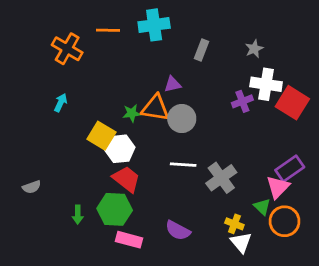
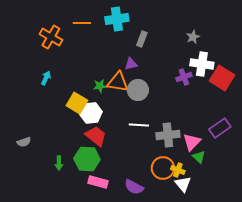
gray rectangle: (202, 50) -> (142, 39), moved
gray cross: (221, 178) -> (168, 135), turned 30
pink triangle: (278, 187) -> (192, 142), moved
orange circle: (284, 221) -> (163, 168), moved
purple semicircle: (178, 230) -> (134, 187), moved

